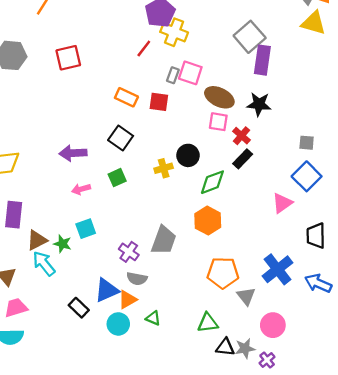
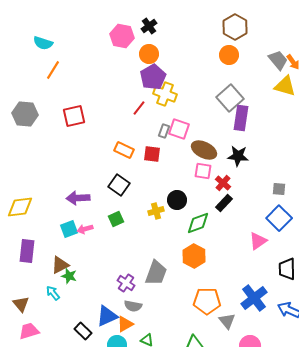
cyan square: (86, 229) -> (69, 229), moved
brown triangle: (37, 240) -> (60, 265), moved
cyan arrow: (44, 264) -> (53, 293), size x0.7

